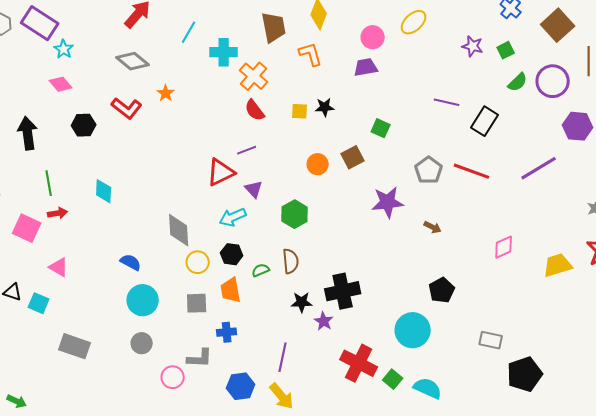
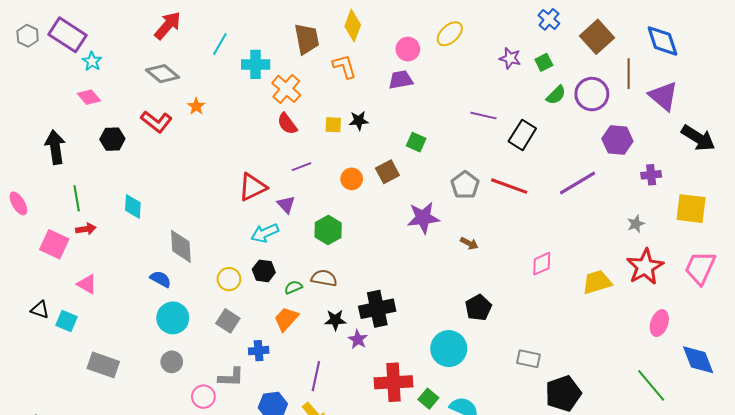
purple line: (247, 150) -> (302, 167), moved
gray diamond: (179, 230) -> (181, 246), moved
brown semicircle: (291, 261) -> (324, 278), turned -75
orange trapezoid: (231, 290) -> (286, 319), moved, turned 52
gray square: (197, 303) -> (228, 321), turned 35
red cross: (359, 363) -> (394, 382), turned -30

